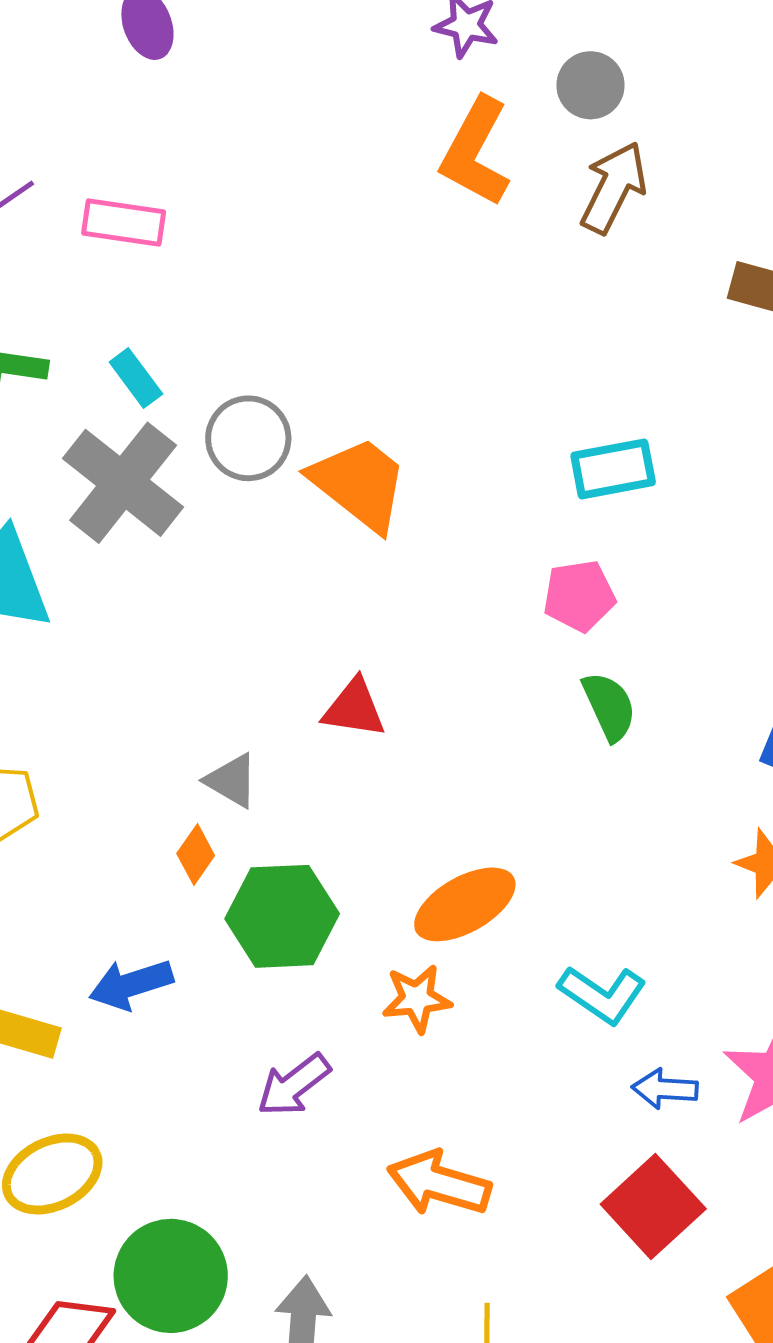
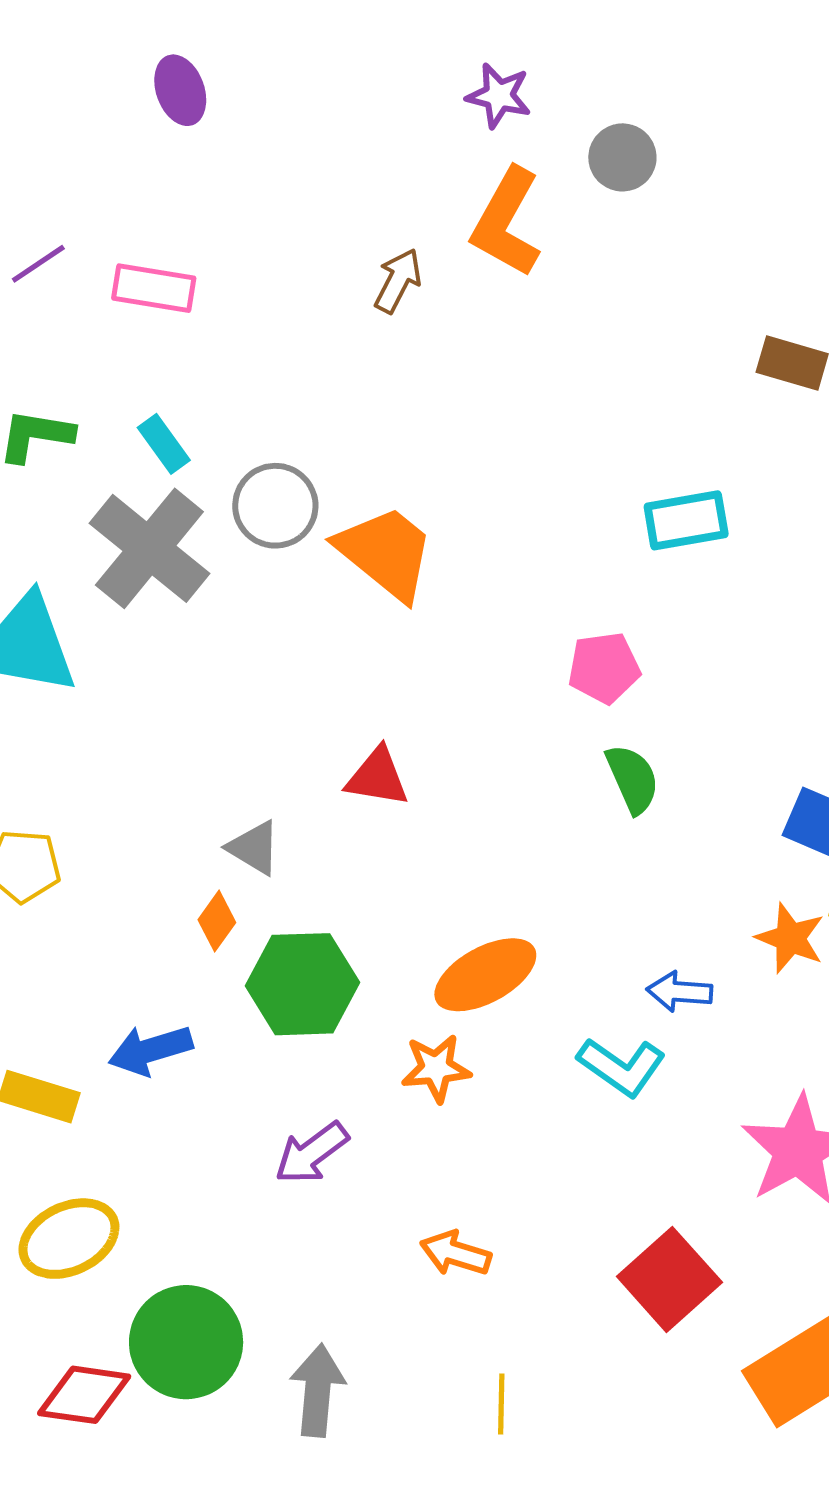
brown arrow: (614, 187) -> (398, 281), moved, size x0.7
cyan rectangle: (613, 469) -> (686, 520), moved
blue arrow: (665, 1089) -> (679, 992), moved
orange arrow: (439, 1183) -> (456, 1253), size x0.7

